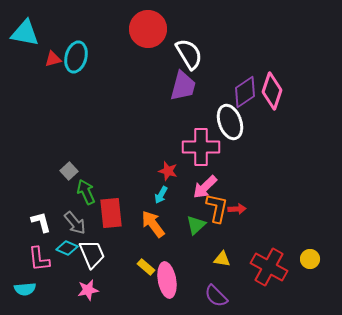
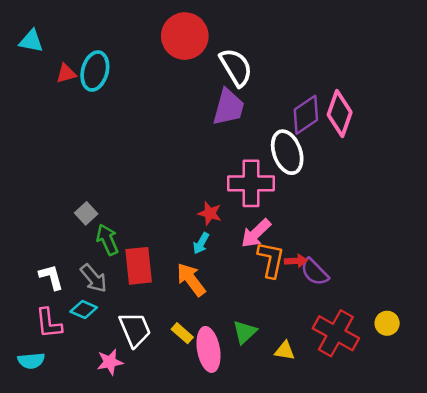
cyan triangle: (25, 33) -> (31, 41), size x0.7
green triangle: (196, 225) -> (245, 332), moved
white trapezoid: (92, 254) -> (135, 329), moved
yellow triangle: (222, 259) -> (285, 351), moved
purple semicircle: (216, 296) -> (315, 272), moved

